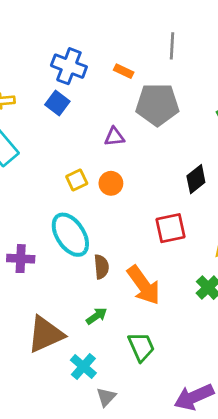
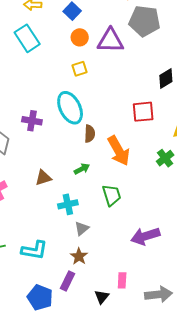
purple triangle: (114, 137) -> (111, 41), size x1.8
orange circle: (111, 183) -> (80, 37), moved
brown triangle: (46, 334) -> (43, 178), size x0.6
cyan cross: (83, 366) -> (68, 204), turned 30

